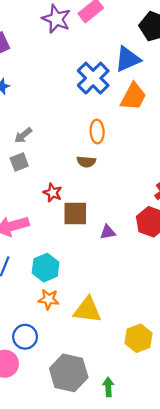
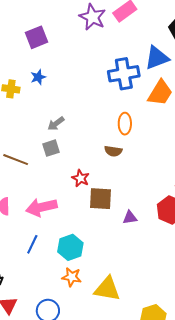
blue cross: (93, 78) -> (124, 74), turned 32

